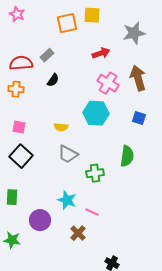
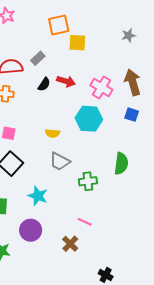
yellow square: (92, 15) -> (77, 43), moved
gray star: (134, 33) -> (129, 35), size x0.6
red arrow: (101, 53) -> (66, 81), moved, turned 36
blue square: (139, 118) -> (132, 115), moved
cyan star: (67, 200) -> (38, 196), moved

